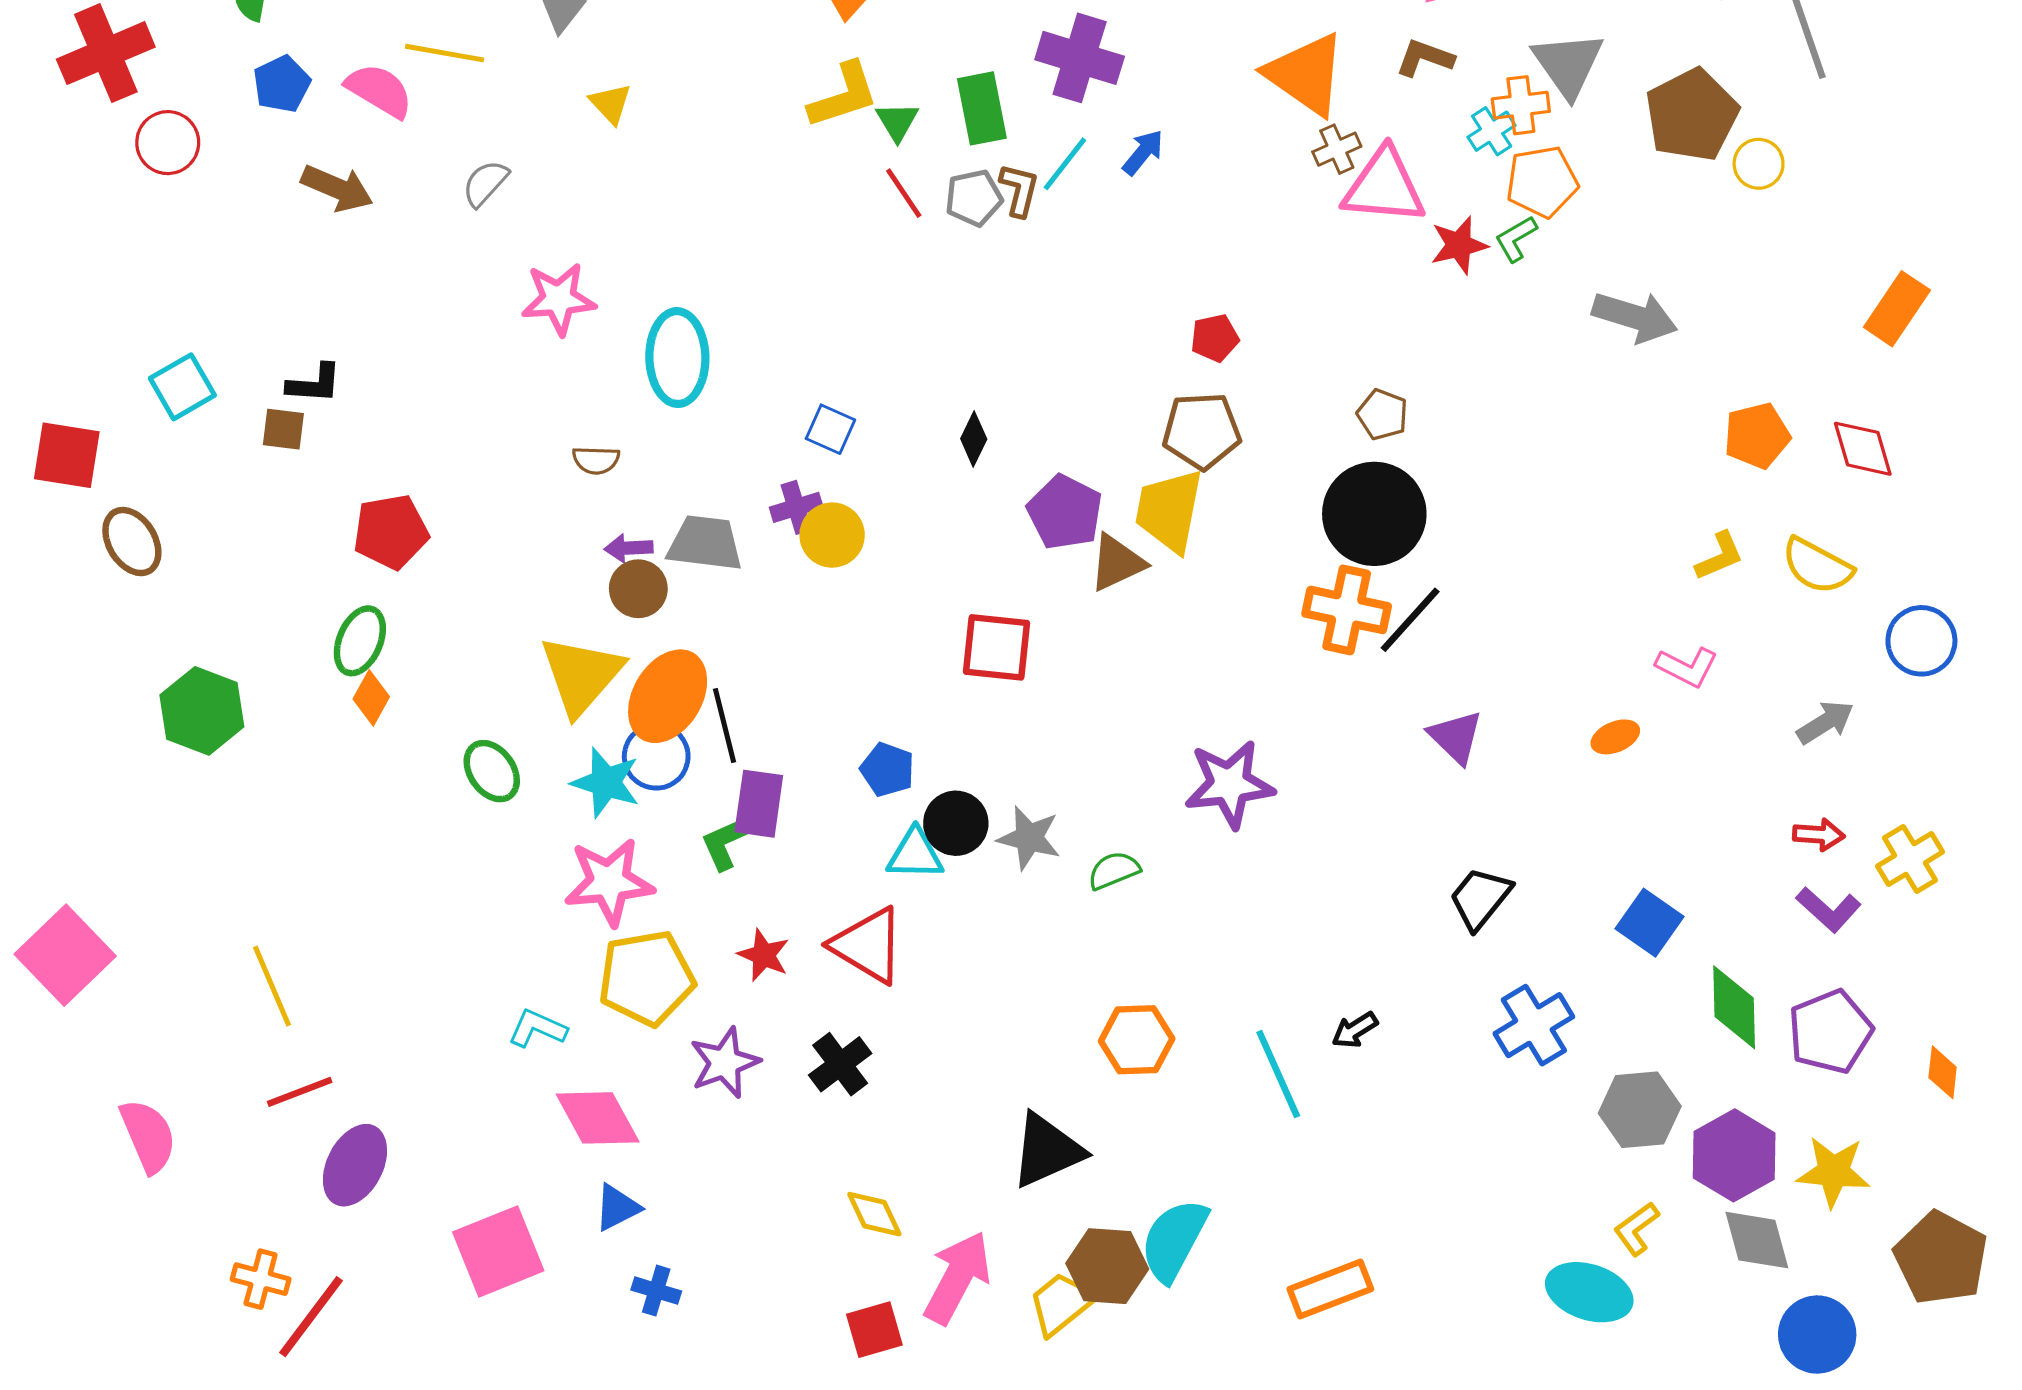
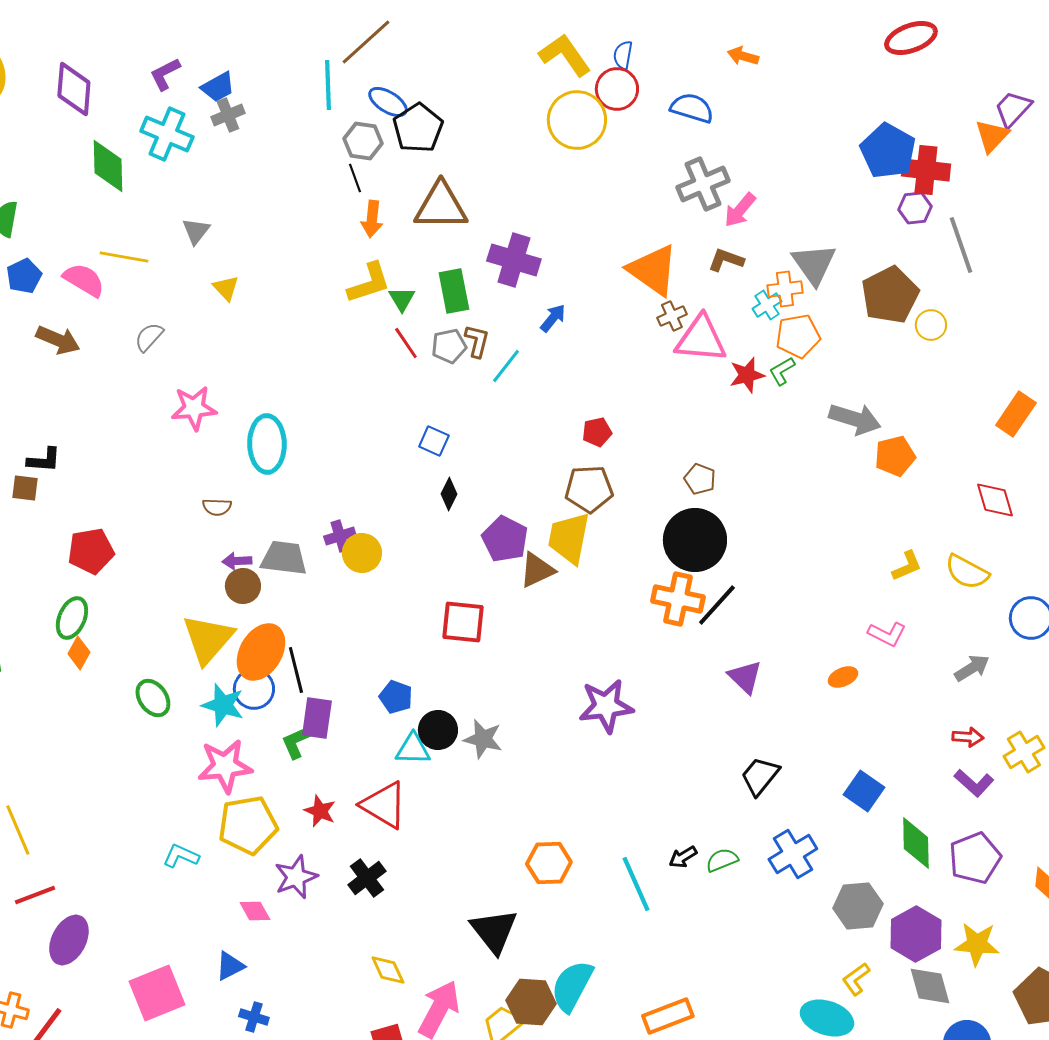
cyan line: (1065, 164) -> (506, 366), moved
blue square: (830, 429) -> (434, 441), moved
orange pentagon: (1757, 436) -> (895, 456), moved
green semicircle: (1114, 870) -> (722, 860), moved
pink diamond: (598, 1118) -> (255, 911), moved, size x0.6
black triangle: (1047, 1151) -> (494, 931), turned -44

